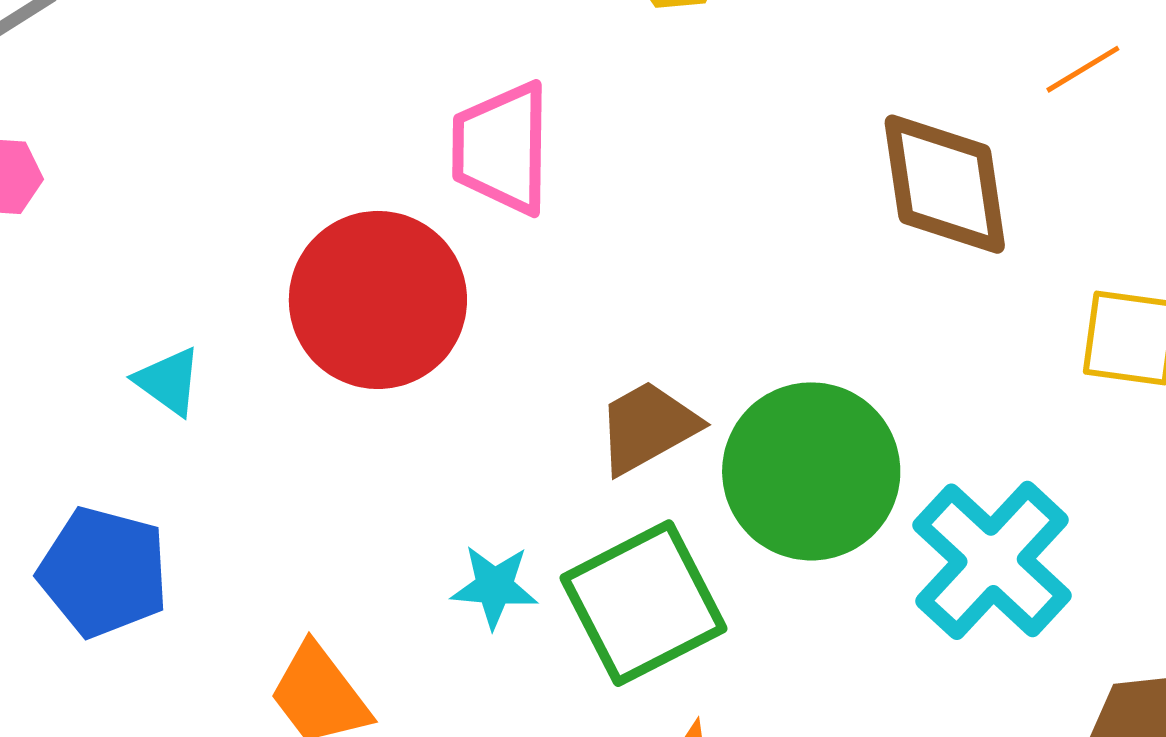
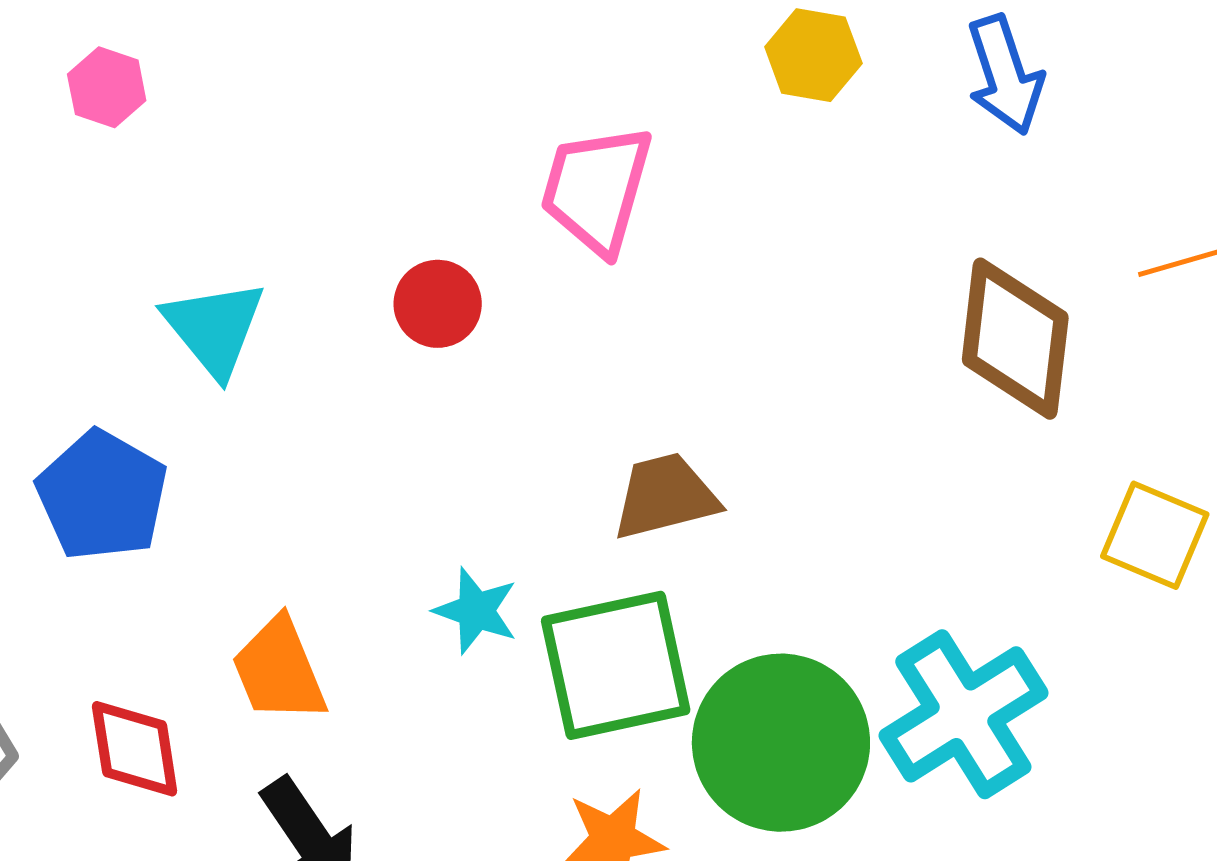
red circle: (378, 300) -> (438, 304), size x0.5
cyan triangle: (168, 381) -> (214, 328), size x1.5
green circle: (811, 471) -> (781, 743), moved

